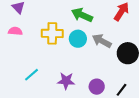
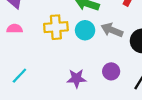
cyan line: (31, 75) -> (19, 76), moved
purple circle: (97, 87) -> (111, 71), moved

